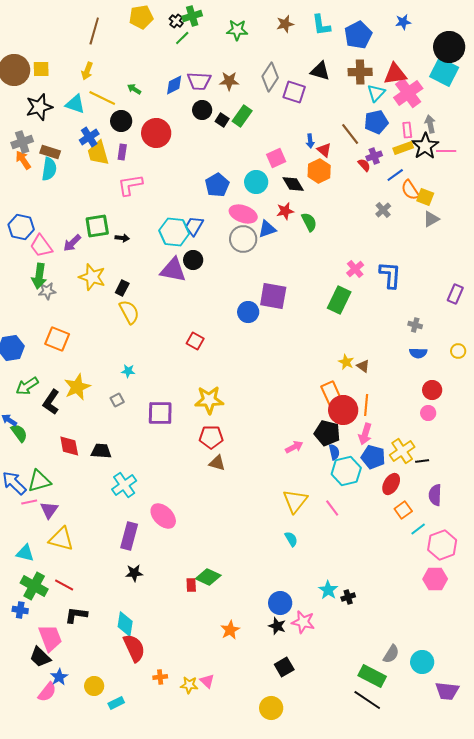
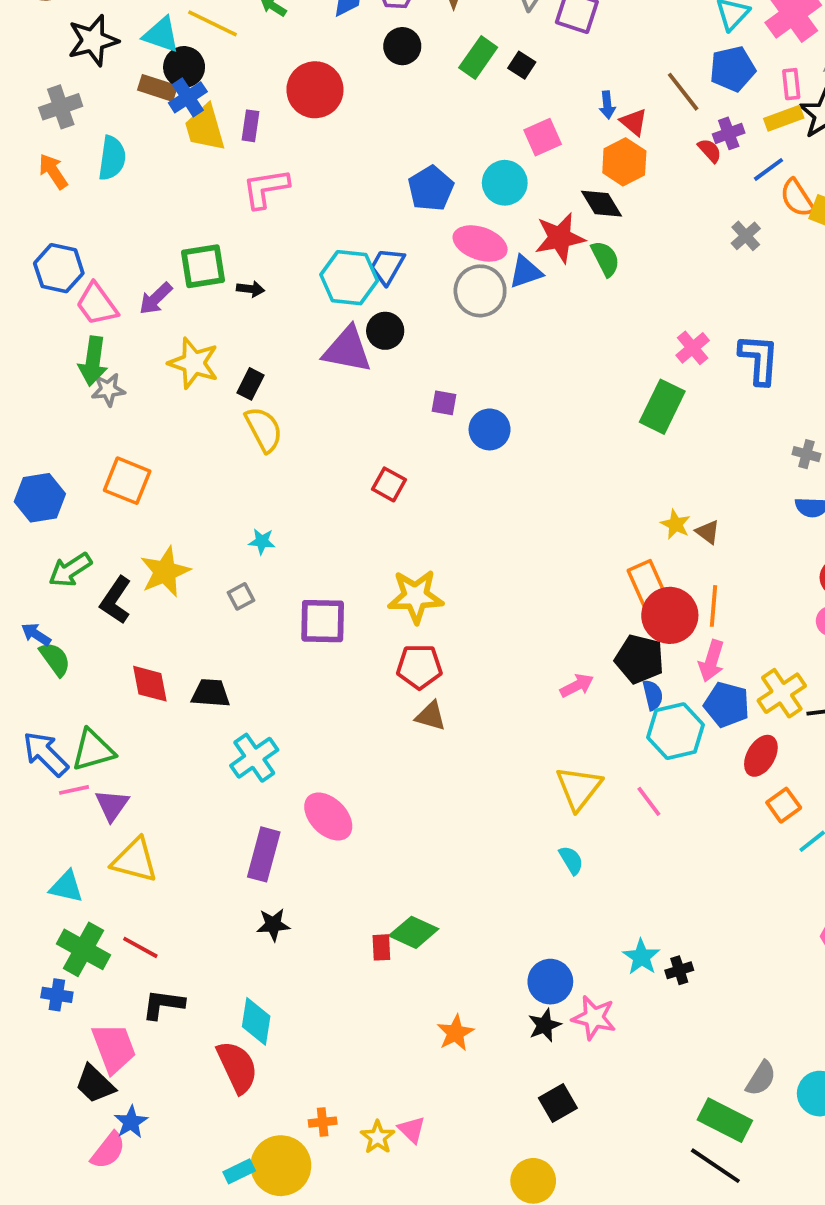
black square: (222, 120) -> (522, 65), moved
black circle: (121, 121) -> (184, 67), moved
brown rectangle: (50, 152) -> (157, 88), moved
orange arrow: (23, 160) -> (53, 171), moved
black diamond: (293, 184) -> (602, 204), moved
red star: (285, 211) -> (560, 238), size x1.5
purple square: (273, 296) -> (444, 403), moved, size x0.5
black star: (277, 626) -> (545, 1025), turned 30
red semicircle: (134, 648) -> (237, 1067), moved
yellow star: (189, 685) -> (378, 1137), turned 30
yellow circle: (94, 686) -> (281, 1166), moved, size x1.6

